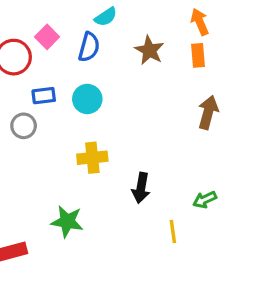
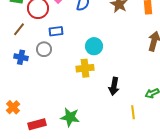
cyan circle: (87, 99) -> (94, 46), moved
green star: (67, 221) -> (70, 117), moved

